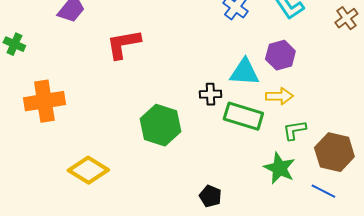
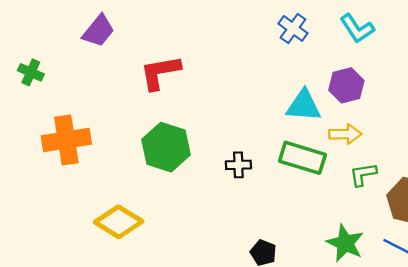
black cross: (210, 94) -> (238, 165), moved
green hexagon: (160, 125) -> (166, 147), moved
green star: (279, 168) -> (345, 243), moved

